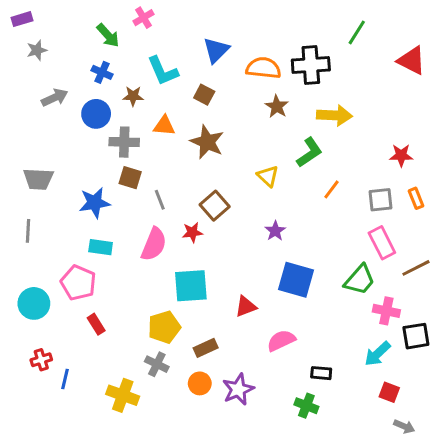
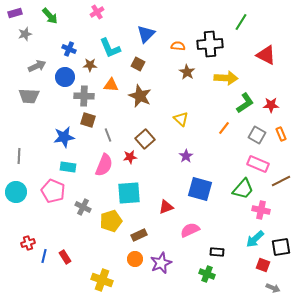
green arrow: (108, 35) -> (50, 16), moved
red triangle: (412, 61) -> (266, 55), moved
orange semicircle: (263, 68) -> (178, 46), size x0.6
green L-shape: (309, 152) -> (245, 103), moved
gray trapezoid: (38, 179) -> (29, 96), moved
gray square: (380, 200) -> (257, 135), turned 36
pink rectangle: (382, 243) -> (258, 164), turned -40
cyan circle: (34, 303) -> (16, 192), moved
red rectangle: (96, 324) -> (65, 257), moved
black square: (416, 336) -> (281, 247), moved
gray cross: (157, 364) -> (83, 207), moved
yellow cross: (123, 395) -> (102, 280), moved

